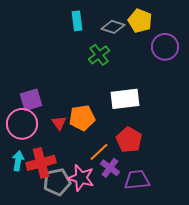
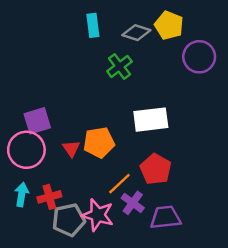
red cross: (41, 163) -> (49, 197), size x0.7

